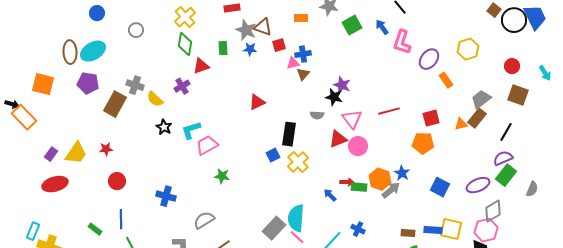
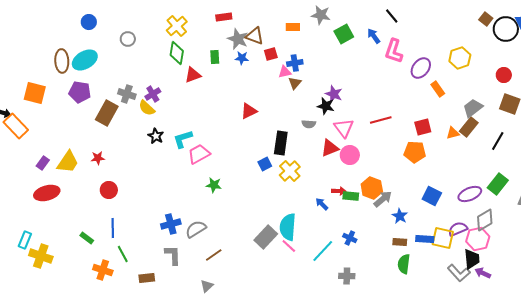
purple cross: (182, 86) -> (153, 94), moved
purple semicircle: (503, 158) -> (458, 229), moved
blue star: (402, 173) -> (400, 216), moved
blue cross: (166, 196) -> (171, 224), moved, turned -30

